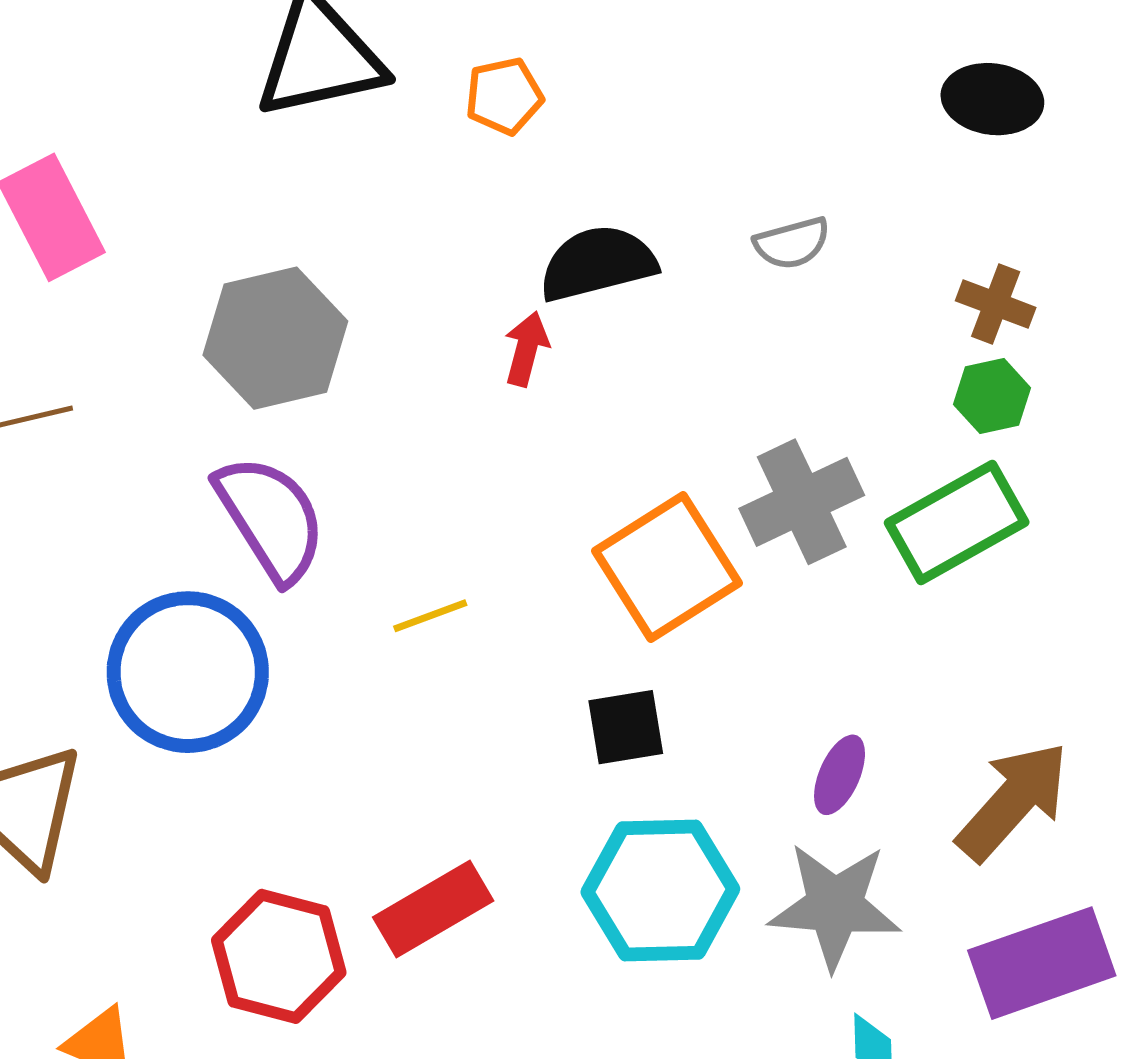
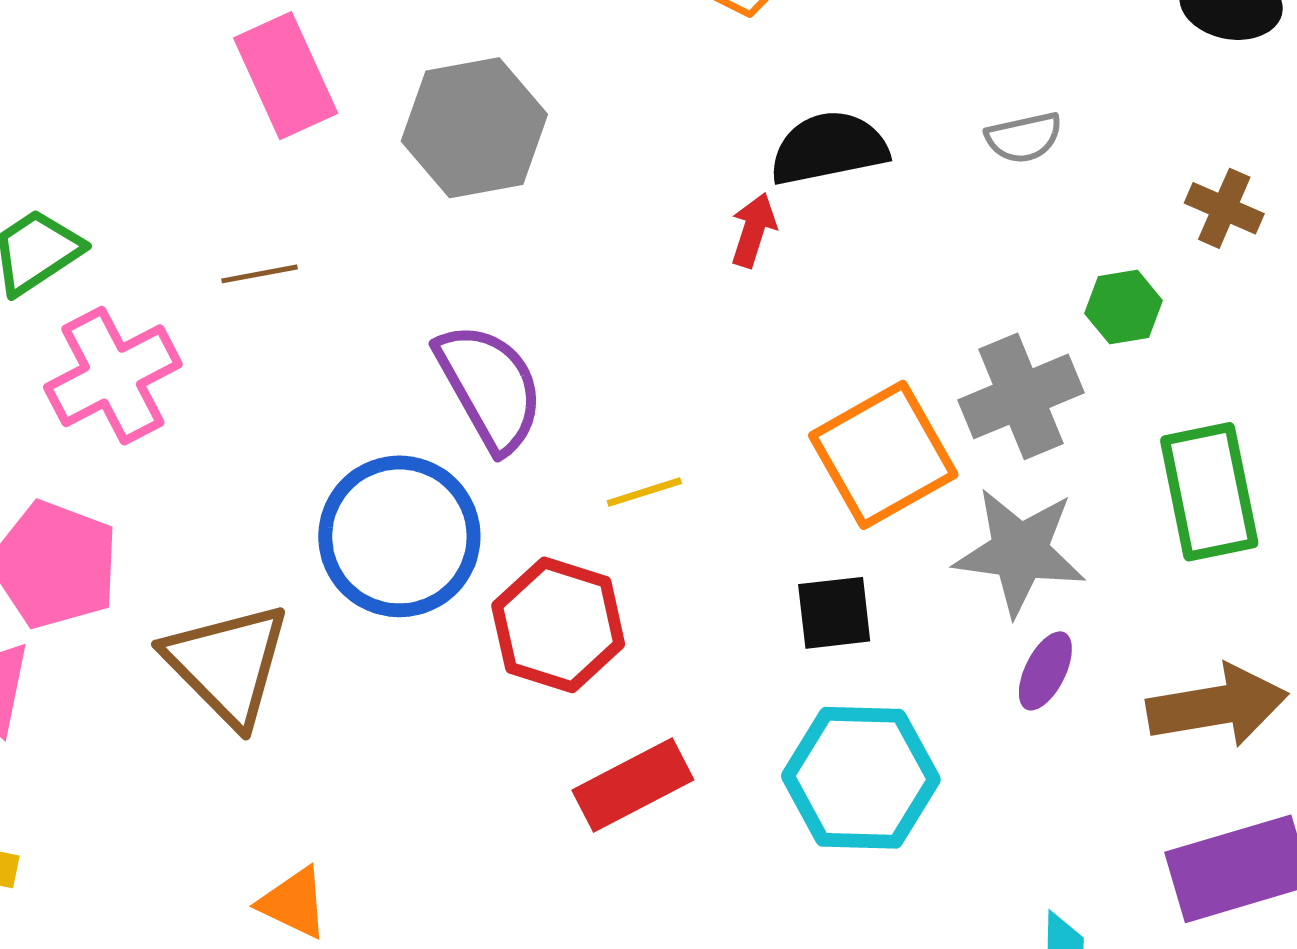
gray hexagon: (275, 338) -> (474, 128), moved
green hexagon: (992, 396) -> (1124, 307), moved
green rectangle: (957, 523) -> (1209, 492), moved, turned -75
brown arrow: (1013, 801) -> (1217, 706), turned 36
gray star: (835, 906) -> (1020, 552), moved
red hexagon: (279, 956) -> (558, 625), moved

